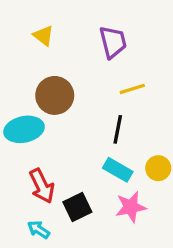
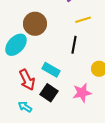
cyan ellipse: (24, 129) -> (16, 45), turned -35
cyan rectangle: (118, 170) -> (51, 70), moved
black square: (77, 207) -> (49, 93), turned -30

